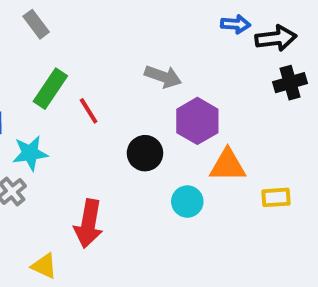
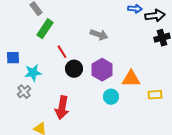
green rectangle: (50, 89) -> (45, 29), moved
purple hexagon: (197, 121) -> (102, 70), moved
black circle: (145, 153) -> (74, 69), moved

